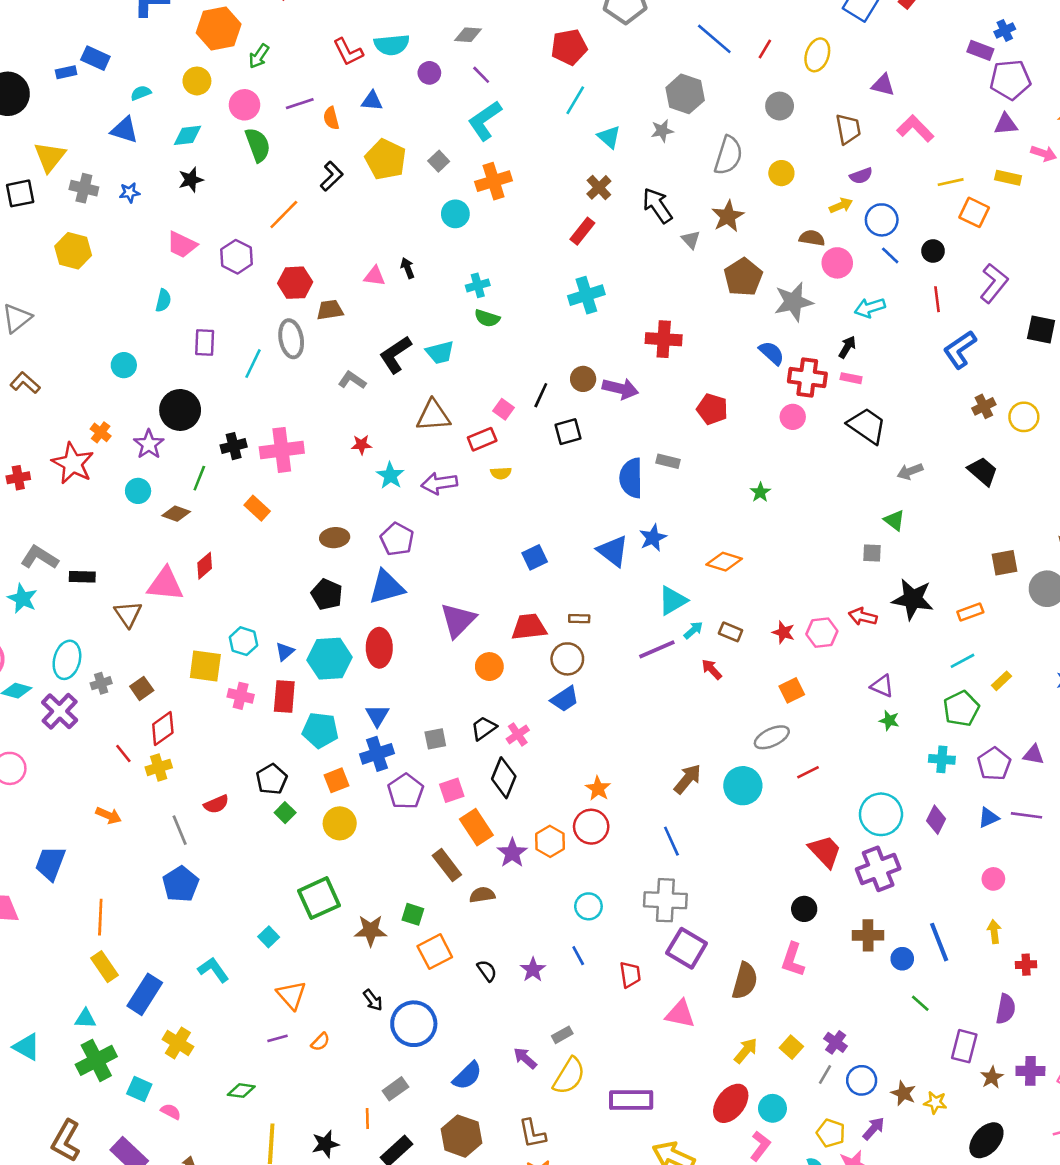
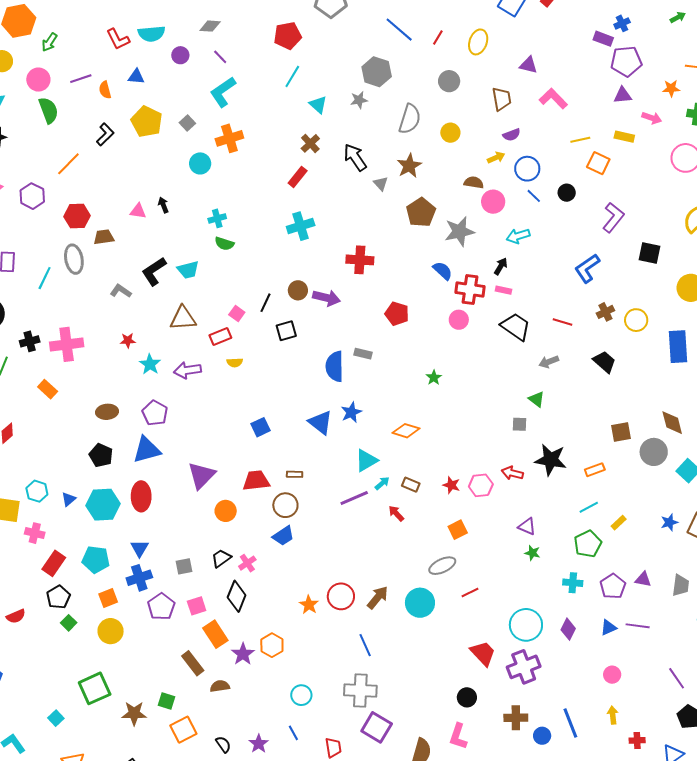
red line: (937, 299) -> (562, 322), moved, turned -66
red rectangle: (284, 696) -> (54, 563), moved, turned 30
red circle: (591, 827) -> (341, 596), moved

